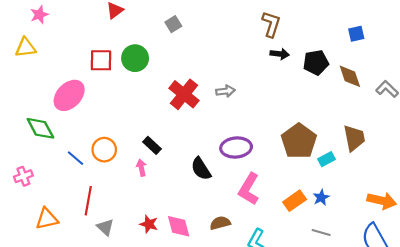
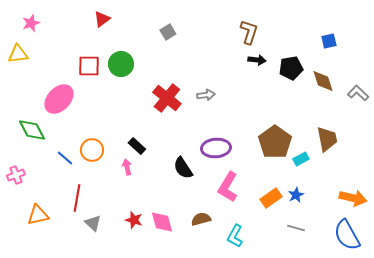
gray square: (173, 24) -> (168, 32), moved

